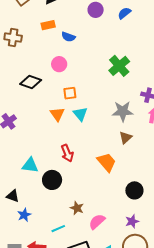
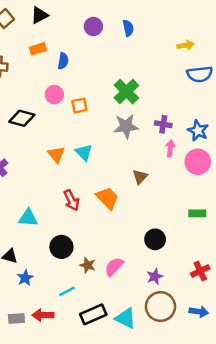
blue semicircle: (124, 13) -> (128, 28), turned 120
blue semicircle: (68, 37) -> (63, 61), turned -96
orange square: (70, 93) -> (79, 106), moved
gray star: (123, 111) -> (126, 126), moved
orange trapezoid: (107, 162) -> (107, 198), moved
black circle: (52, 180) -> (61, 247), moved
pink semicircle: (97, 222) -> (114, 267), moved

